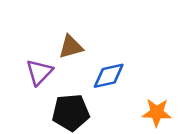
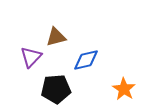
orange star: (157, 113) -> (124, 89), turned 30

